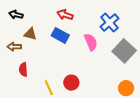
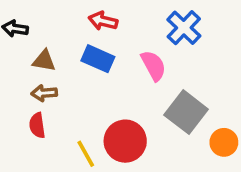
brown arrow: (14, 47) -> (44, 93), moved
gray square: (124, 51) -> (186, 112), moved
red circle: (71, 83) -> (125, 141), size x1.5

